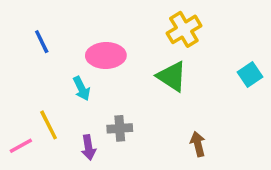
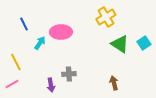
green triangle: (172, 76) -> (120, 44), moved
cyan arrow: (82, 88) -> (40, 43), moved, turned -120
yellow line: (49, 125) -> (16, 62), moved

